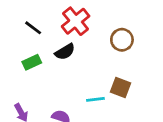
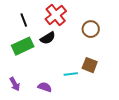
black line: (33, 28) -> (24, 20), turned 32
green rectangle: (32, 62) -> (23, 46), size x1.5

